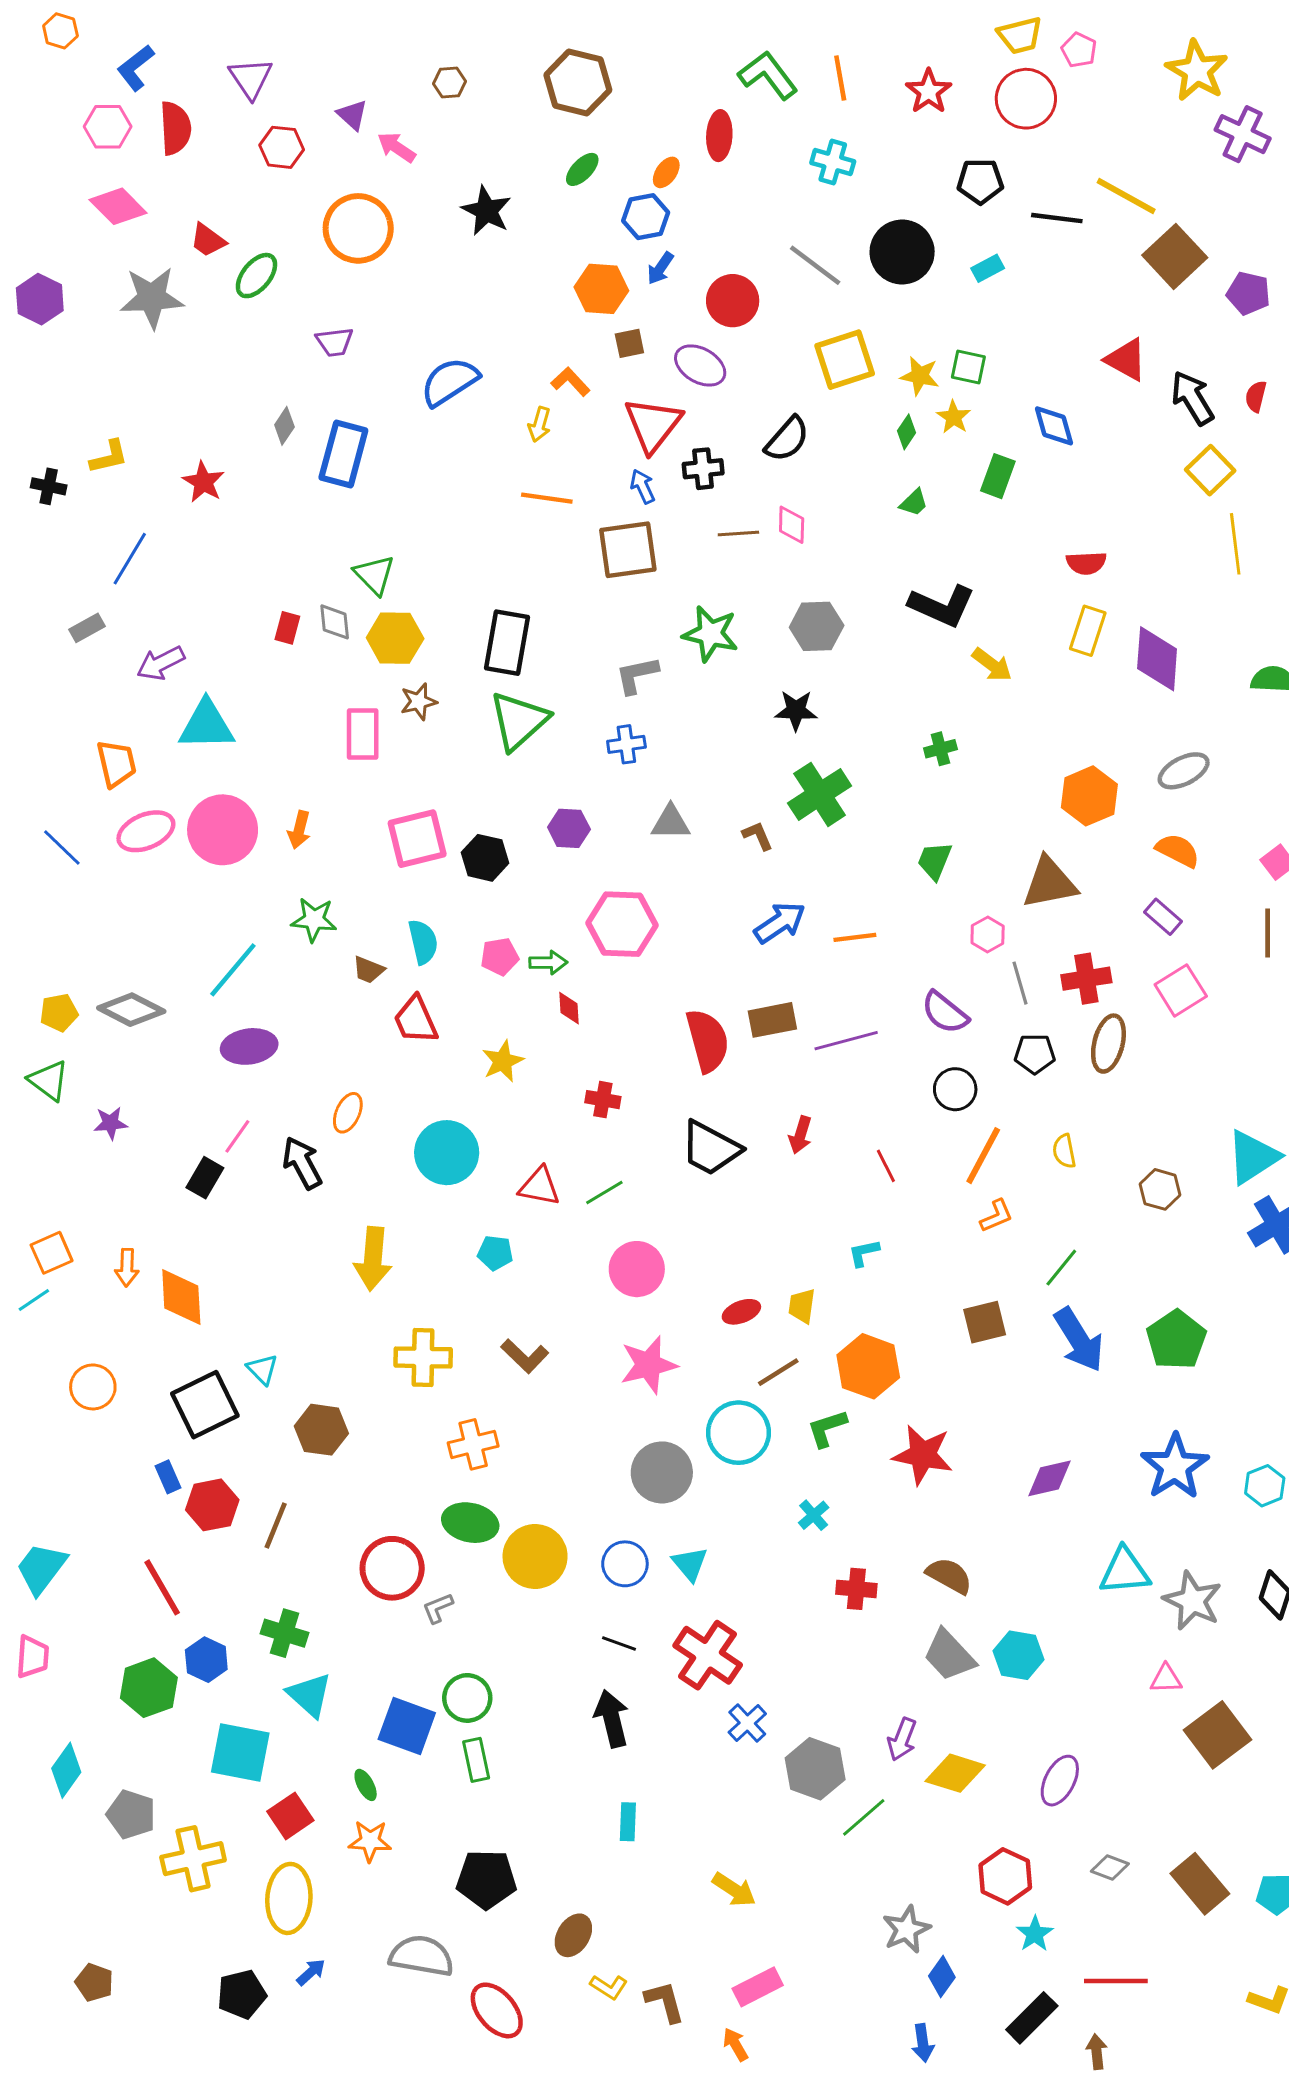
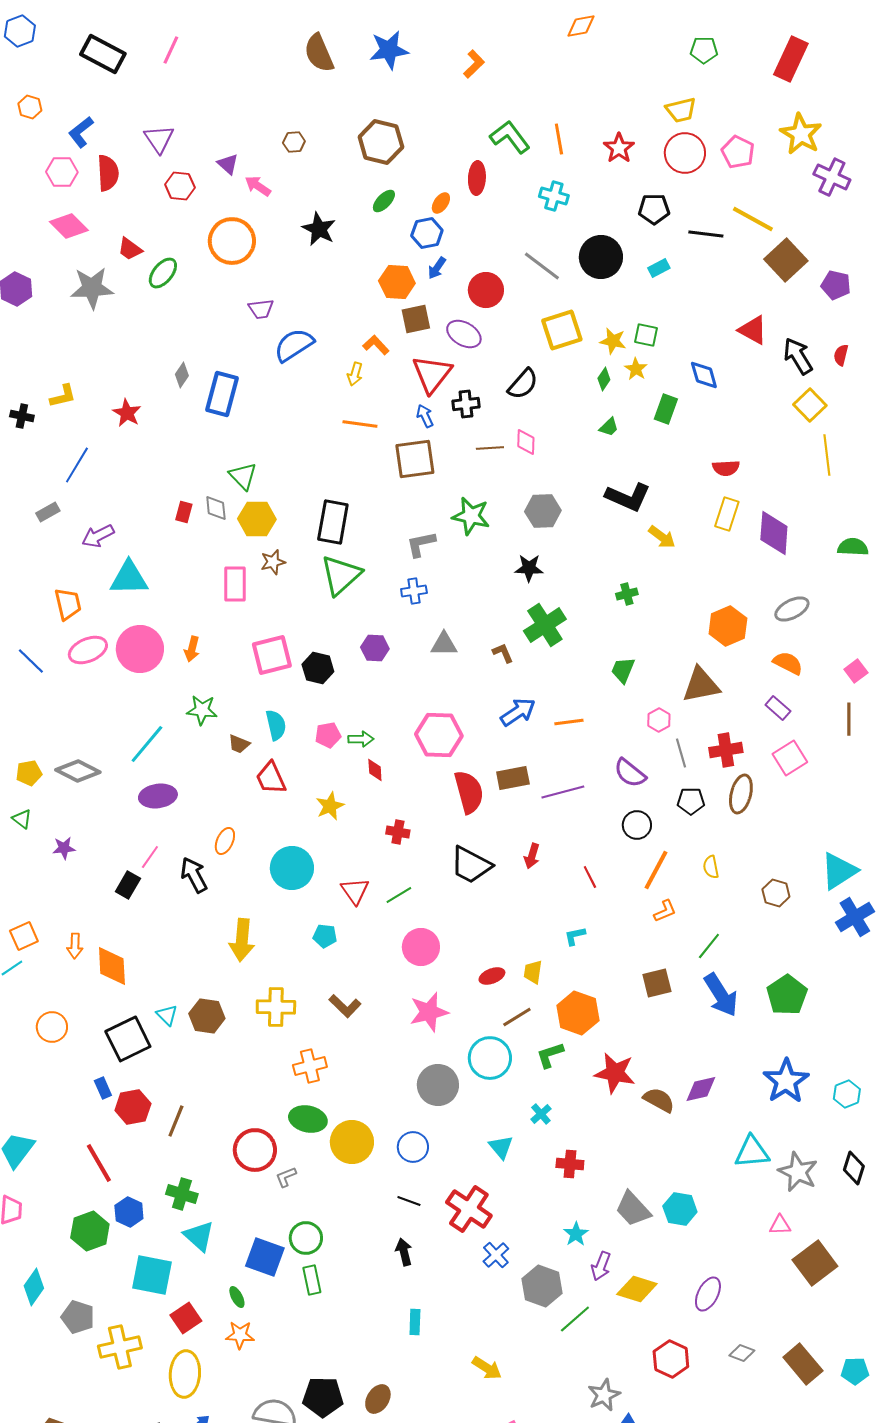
pink pentagon: (1079, 50) -> (738, 152), moved, size x1.4
purple trapezoid: (335, 342) -> (261, 309), moved
brown square: (629, 343) -> (416, 319), size x1.4
pink hexagon: (622, 924) -> (439, 735), moved
green triangle: (49, 1080) -> (22, 819), size x0.7
red triangle: (539, 1187) -> (355, 891), turned 44
brown hexagon: (321, 1430) -> (207, 1016), moved
cyan triangle: (690, 1564) -> (501, 1147), moved
brown semicircle: (949, 1576) -> (659, 1100), moved
black arrow: (612, 1719) -> (404, 1252), size x0.7
black pentagon: (486, 1879) -> (323, 1397), moved
cyan star: (1035, 1934) -> (576, 1234), moved

